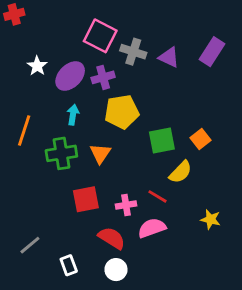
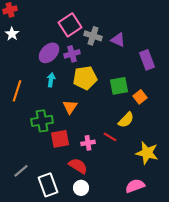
pink square: (100, 36) -> (70, 25), turned 30
purple rectangle: (212, 52) -> (147, 60), moved, turned -54
white star: (37, 66) -> (12, 34), moved
green square: (162, 141) -> (119, 86), moved
green cross: (61, 153) -> (42, 121), moved
yellow star: (211, 219) -> (147, 153), size x1.6
pink semicircle: (152, 228) -> (135, 186), moved
white rectangle: (69, 265) -> (48, 185), size x1.6

